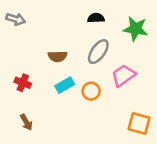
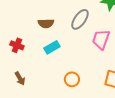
pink trapezoid: (123, 76) -> (101, 39), turned -35
orange circle: (91, 91) -> (72, 79), moved

